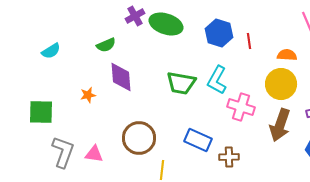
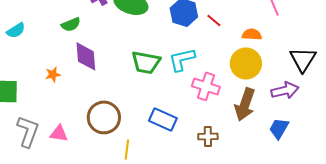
red line: (249, 41) -> (214, 20), turned -42
cyan L-shape: (217, 80) -> (182, 59), turned 48
brown cross: (229, 157) -> (208, 136), moved

